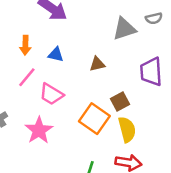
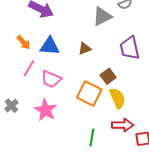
orange arrow: (25, 45) -> (24, 42), turned -35
blue triangle: (56, 55) -> (50, 46), size x1.5

